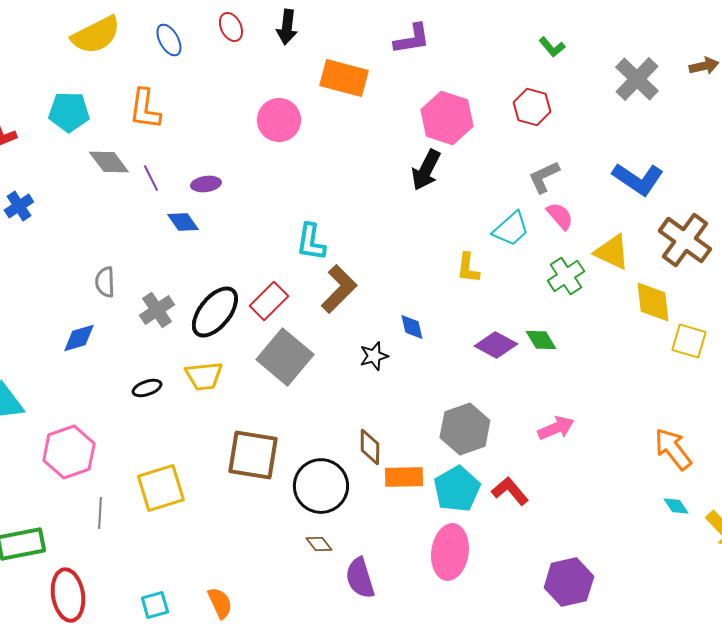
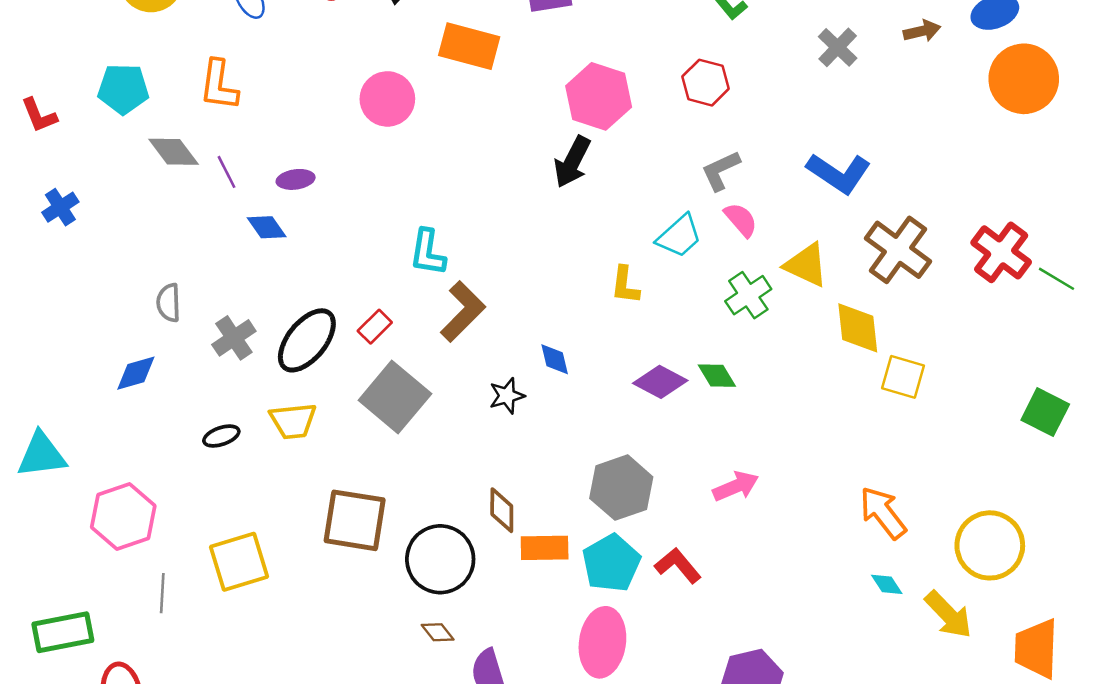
gray cross: (637, 79) -> (838, 47), size x0.7
red rectangle: (269, 301) -> (375, 327), size x0.7

